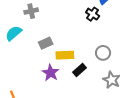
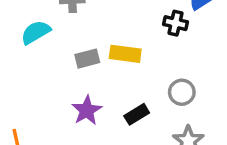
black cross: (93, 14) -> (176, 23), turned -32
yellow rectangle: (65, 55) -> (125, 54), moved

